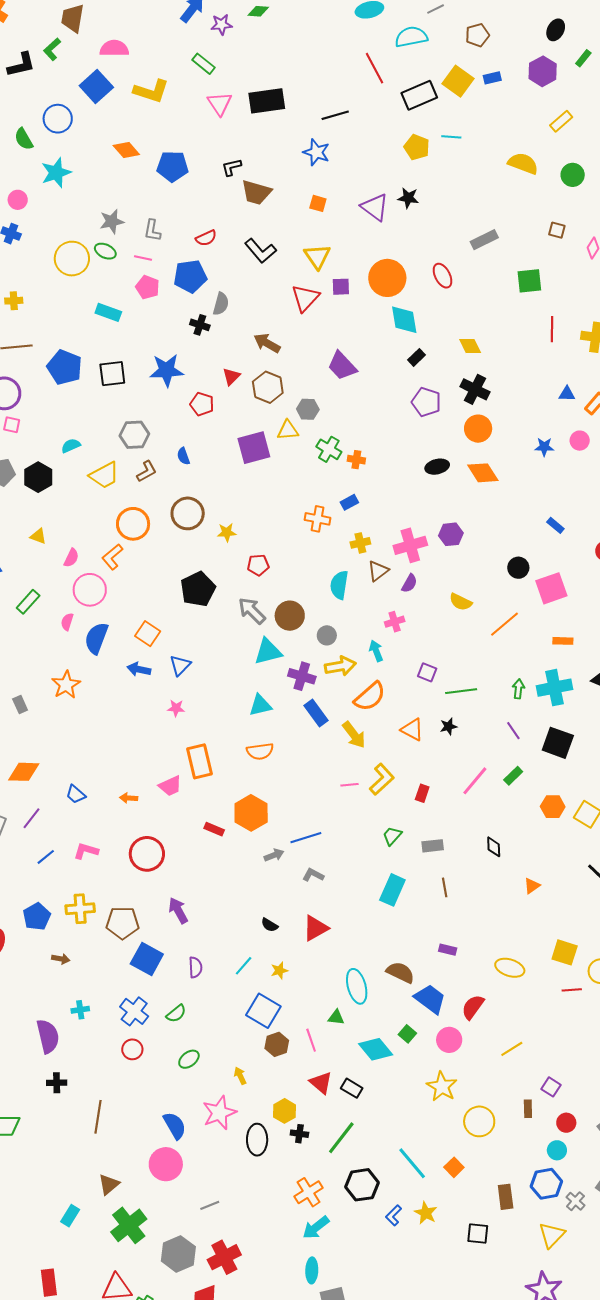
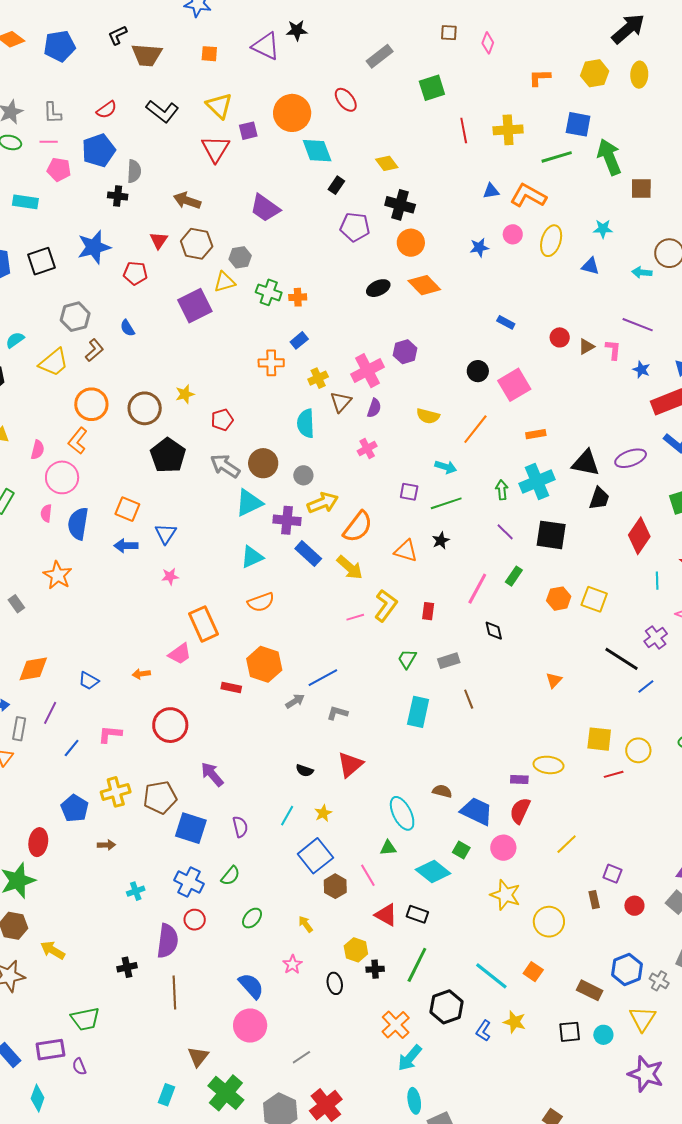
brown circle: (188, 513) -> (145, 408), moved
cyan arrow: (376, 651) -> (446, 467), moved, turned 140
black diamond: (494, 847) -> (494, 631), moved
purple rectangle: (448, 950) -> (519, 779), moved
brown semicircle: (400, 972) -> (442, 791), size x0.7
blue square: (263, 1011) -> (315, 856), turned 32
purple semicircle: (48, 1036) -> (168, 941), moved, turned 32
pink star: (219, 1113) -> (292, 964), size x0.6
black ellipse: (257, 1140) -> (335, 983), size x0.7
cyan circle: (557, 1150) -> (603, 1035), moved
brown rectangle: (506, 1197) -> (590, 990), turned -45

